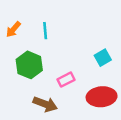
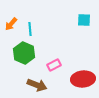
cyan line: (45, 31) -> (30, 29), moved
cyan square: (103, 58) -> (84, 20), moved, turned 32

